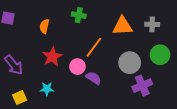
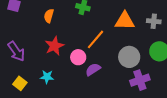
purple semicircle: (94, 78) -> (93, 69), turned -70
yellow square: (20, 98) -> (20, 83), turned -32

